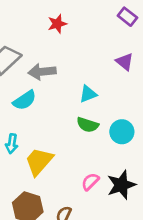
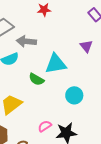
cyan triangle: (88, 94) -> (56, 64), size x1.6
green semicircle: (88, 125) -> (36, 79), moved

